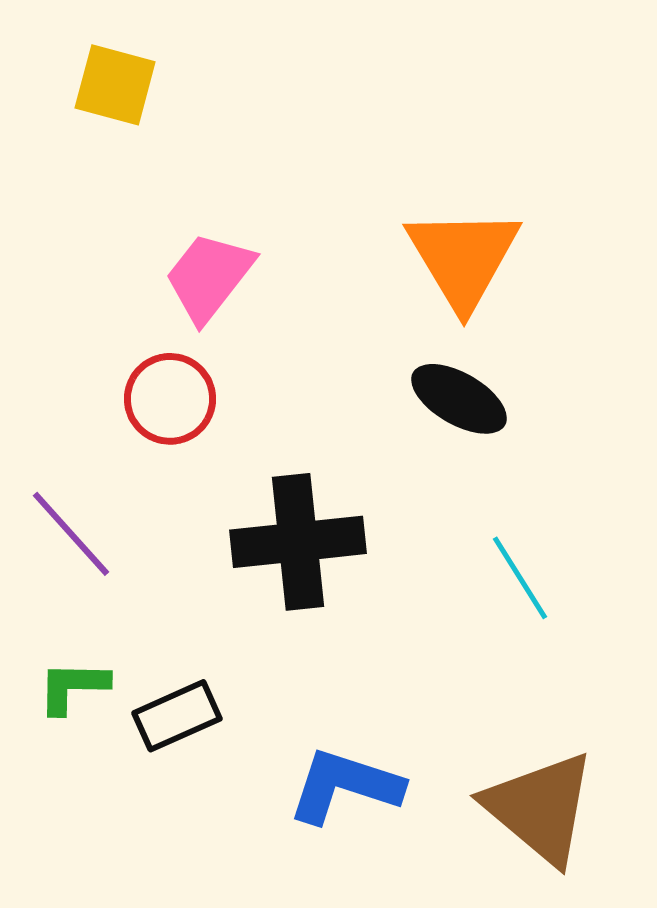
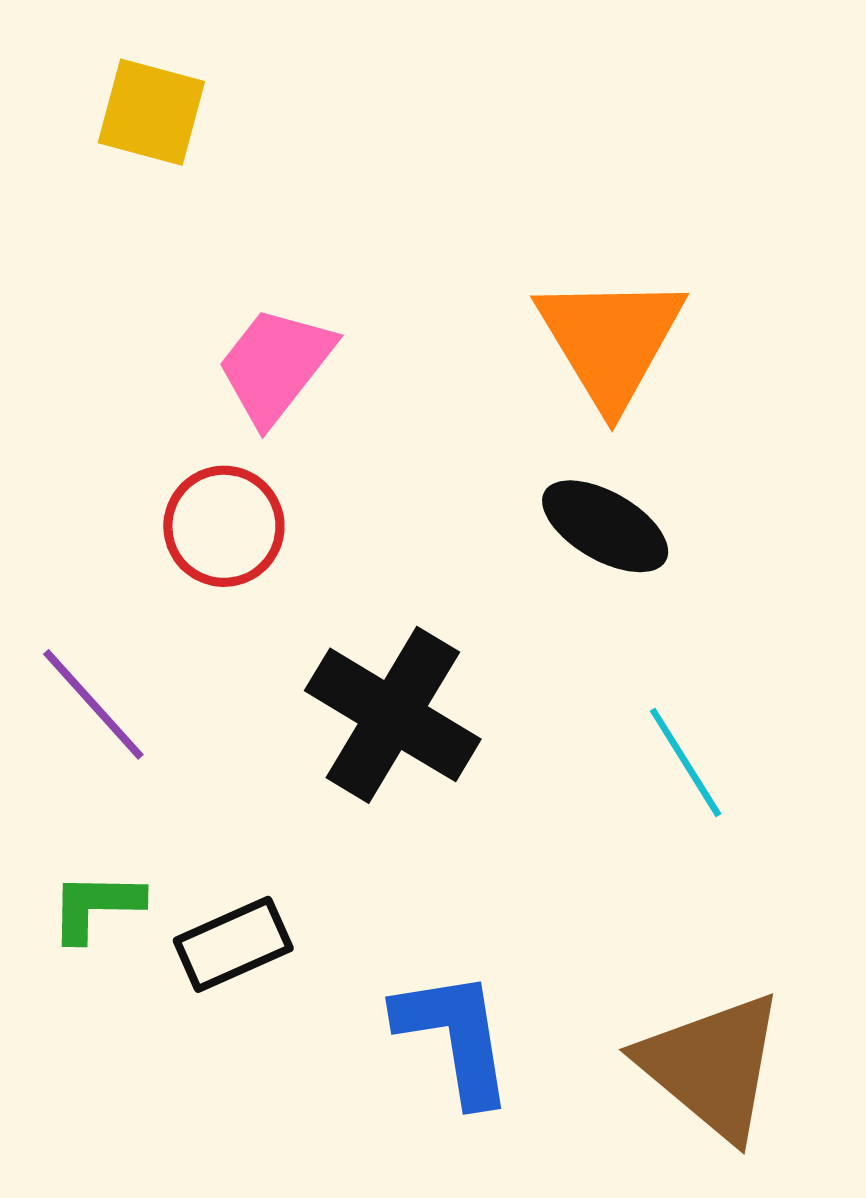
black cross: (298, 542) -> (393, 715), turned 37
blue L-shape: (345, 786) -> (455, 1037), turned 63

